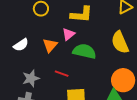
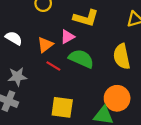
white semicircle: (21, 45) -> (14, 38), turned -126
red line: (62, 74) -> (53, 66), moved

